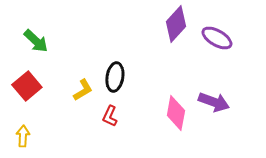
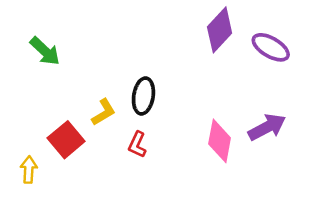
red square: (27, 86) -> (66, 140), moved
purple arrow: (214, 102) -> (267, 127), turned -48

